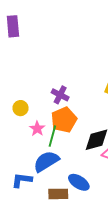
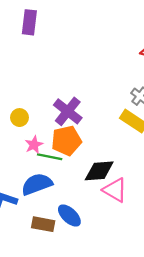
purple cross: (60, 95) -> (68, 111), size x1.4
green line: (52, 136) -> (50, 157), turned 75

